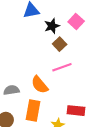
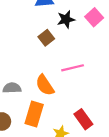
brown square: (60, 44) -> (46, 38), moved
red rectangle: (76, 111) -> (83, 119), turned 42

